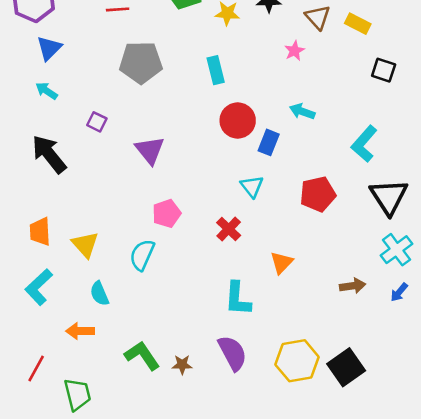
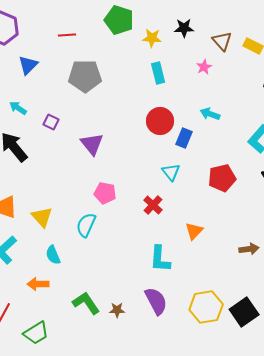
blue triangle: (49, 48) -> (28, 65), moved
cyan rectangle: (216, 70) -> (158, 73), moved
cyan arrow: (46, 91) -> (18, 108), moved
pink pentagon: (167, 213) -> (105, 193), turned 30
green trapezoid: (77, 394) -> (36, 333), turned 72

